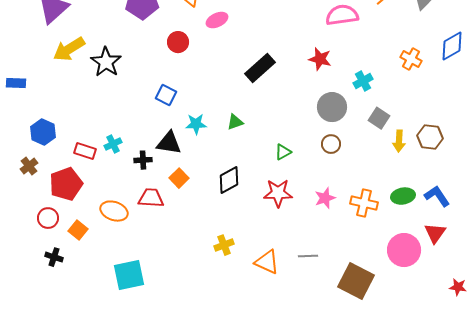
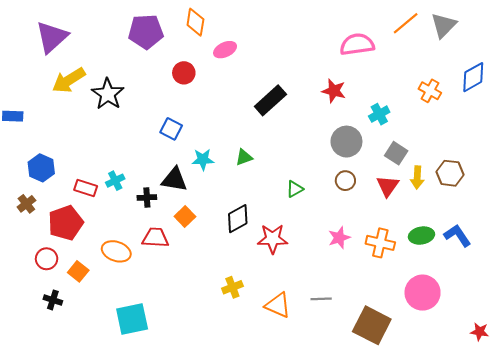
red star: (278, 193) -> (273, 239), moved
red triangle: (435, 233) -> (388, 186), moved

